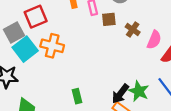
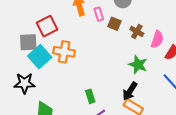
brown square: (109, 19) -> (114, 24), turned 32
gray square: (14, 33) -> (28, 42), turned 30
green star: (139, 91) -> (138, 65), moved

